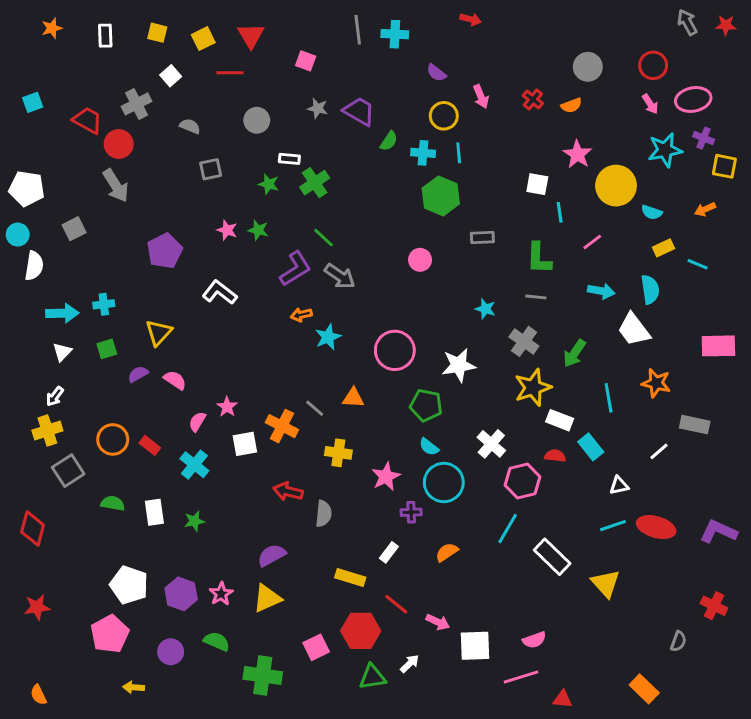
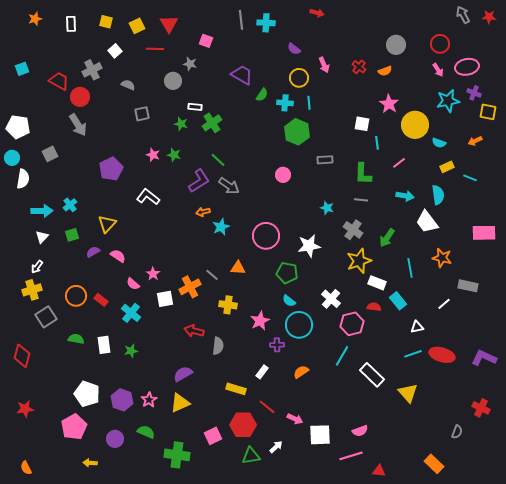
gray star: (318, 108) -> (190, 64), moved
cyan cross: (104, 304) -> (70, 205), turned -32
pink semicircle: (197, 422) -> (133, 284), turned -80
orange cross: (282, 426) -> (190, 287), turned 35

